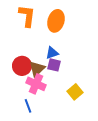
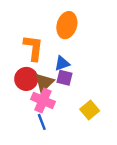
orange L-shape: (27, 16) -> (33, 48), moved
blue line: (28, 106) -> (42, 122), moved

